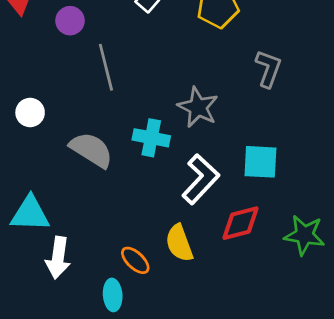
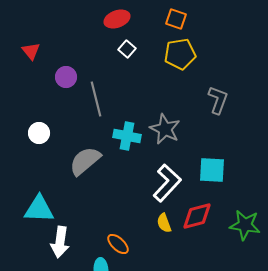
purple circle: (70, 21) -> (66, 77), moved
cyan cross: (151, 138) -> (127, 136), moved
gray semicircle: (91, 150) -> (85, 161), turned -72
yellow semicircle: (179, 243) -> (164, 223), moved, size x0.7

